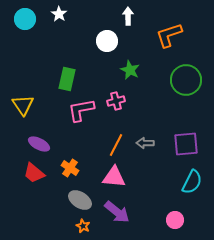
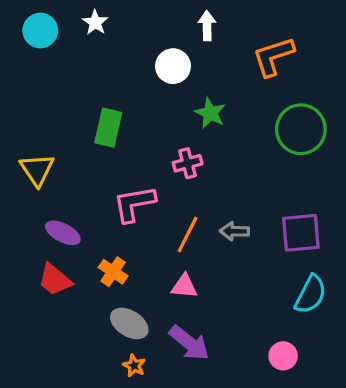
pink L-shape: (81, 110) -> (134, 204), moved
pink triangle: (114, 177) -> (184, 286), size x0.7

